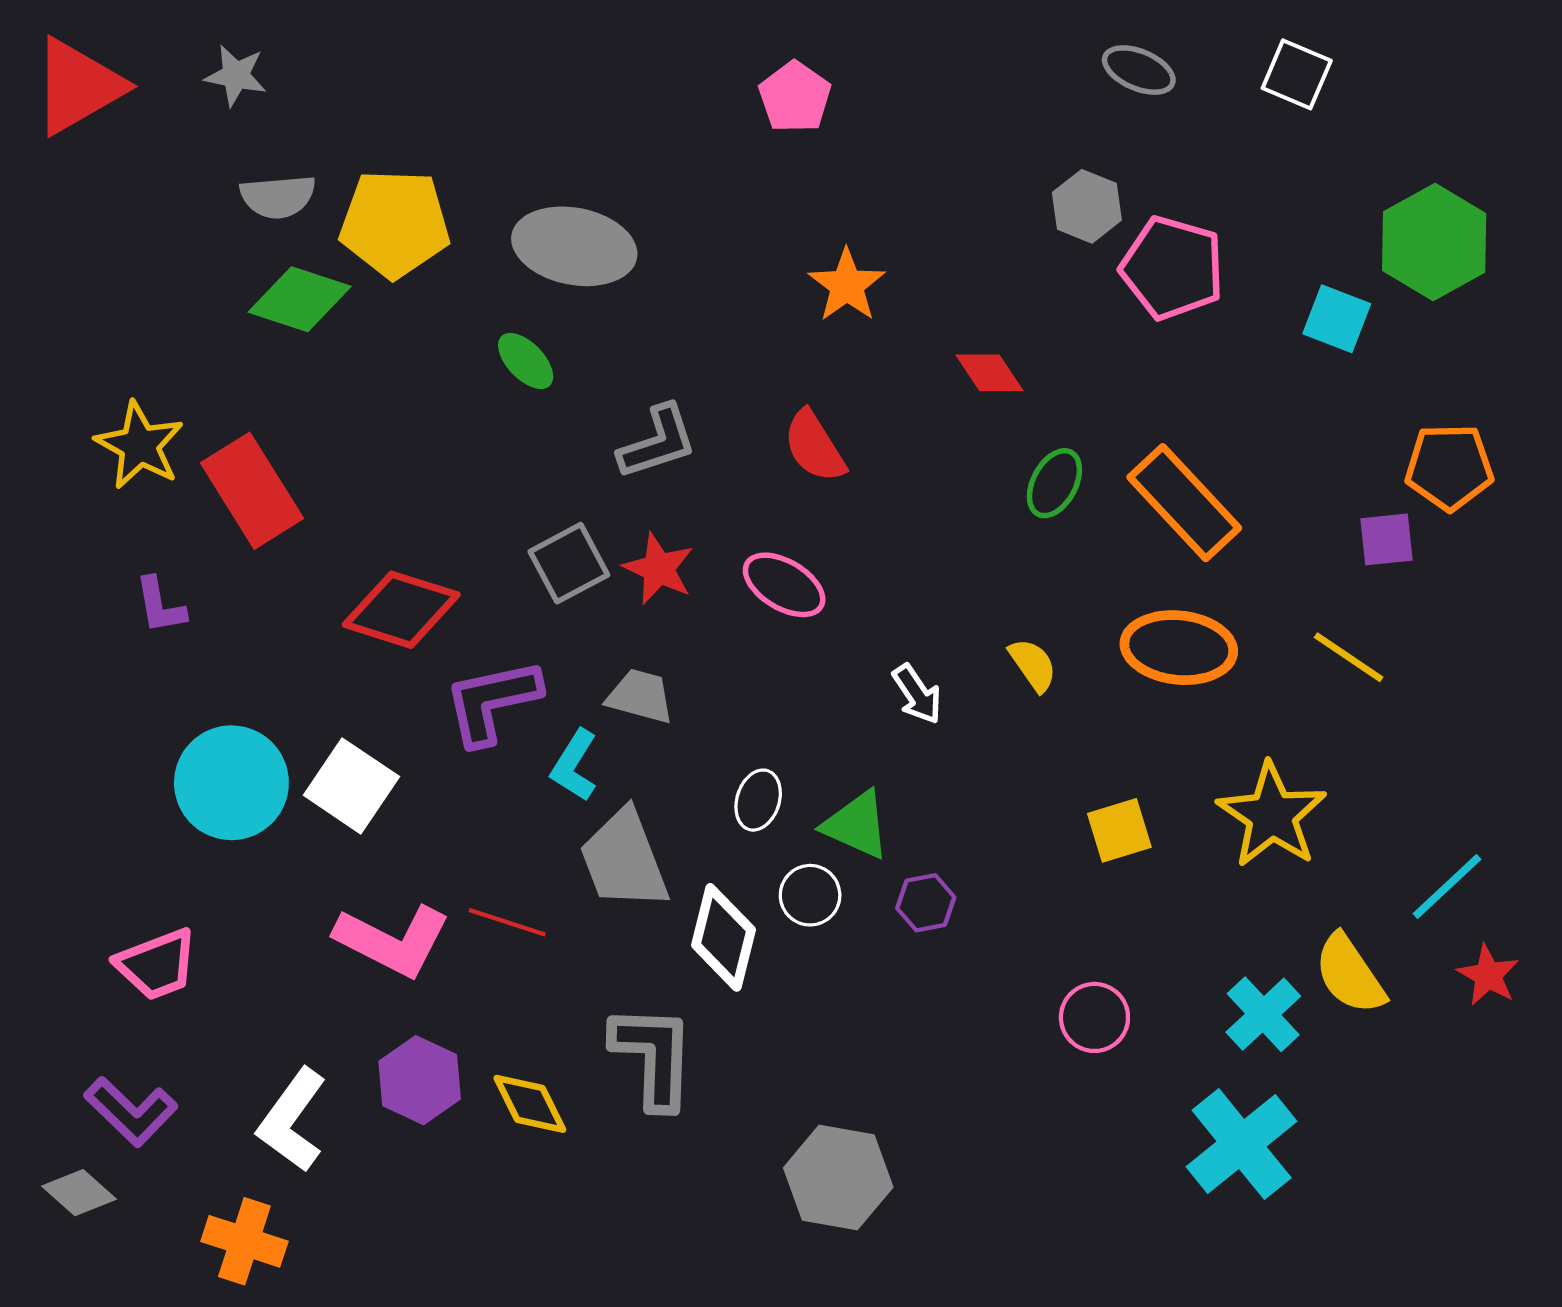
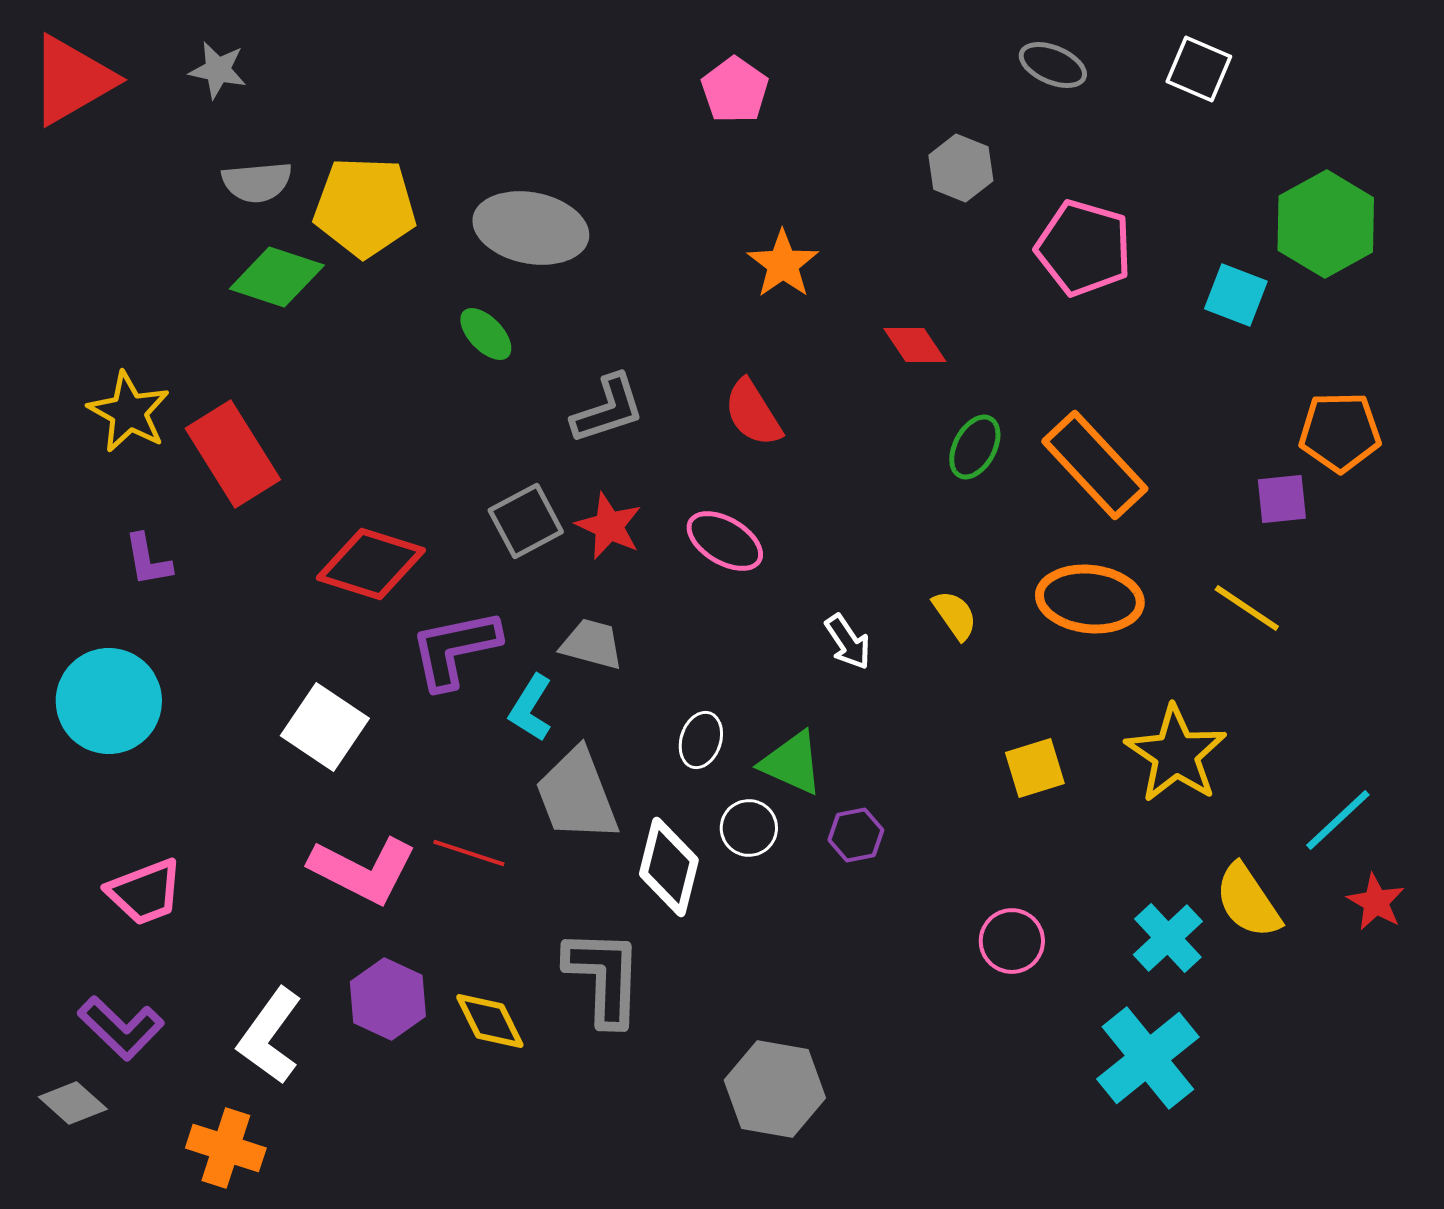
gray hexagon: (1087, 206) -> (961, 168), moved
cyan circle: (231, 783) -> (109, 701), moved

